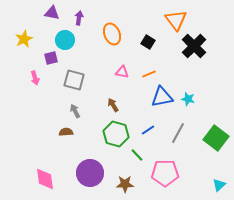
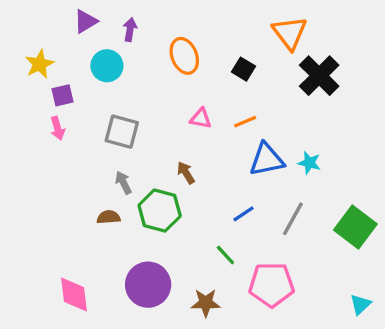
purple triangle: (52, 13) -> (86, 21), turned -42
purple square: (51, 58) -> (62, 95), moved
green hexagon: (116, 134) -> (160, 211), moved

